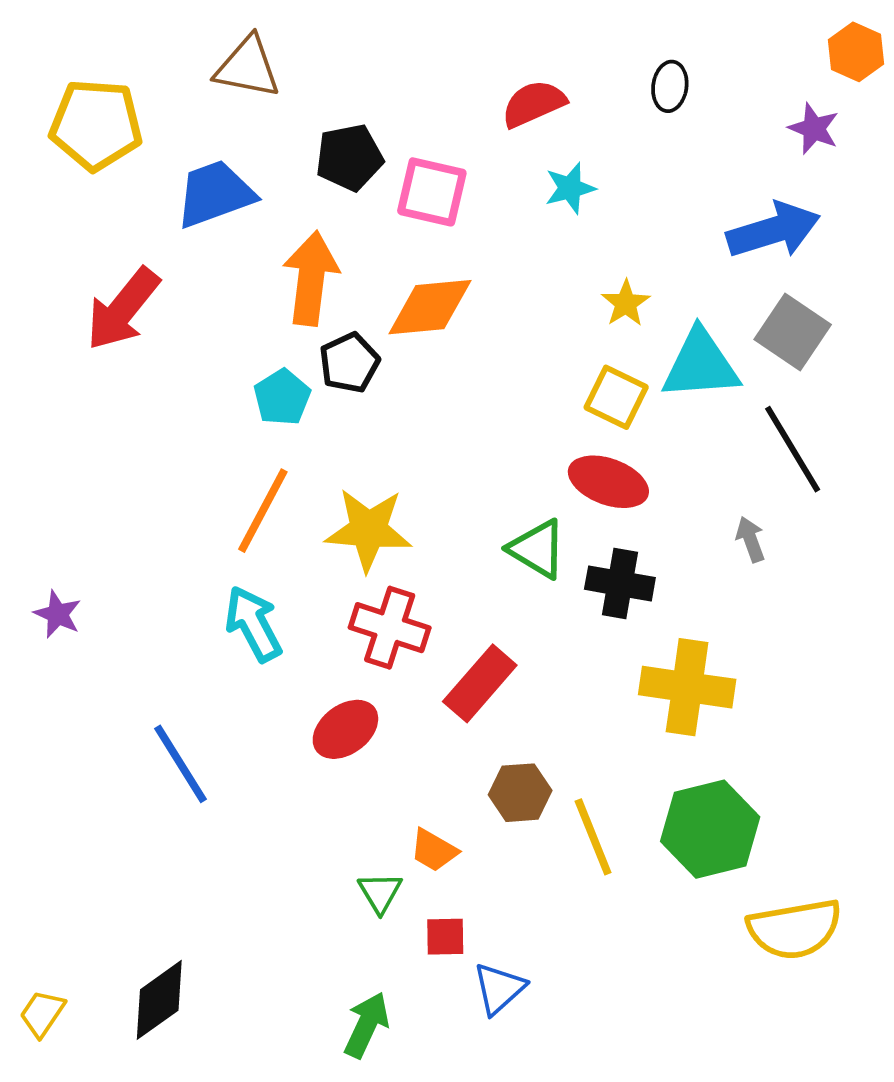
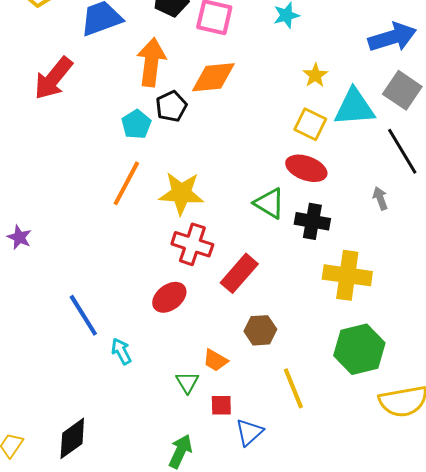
cyan arrow: (253, 624) -> (121, 351), moved, size x0.7
yellow line: (593, 837) -> (293, 388), moved

